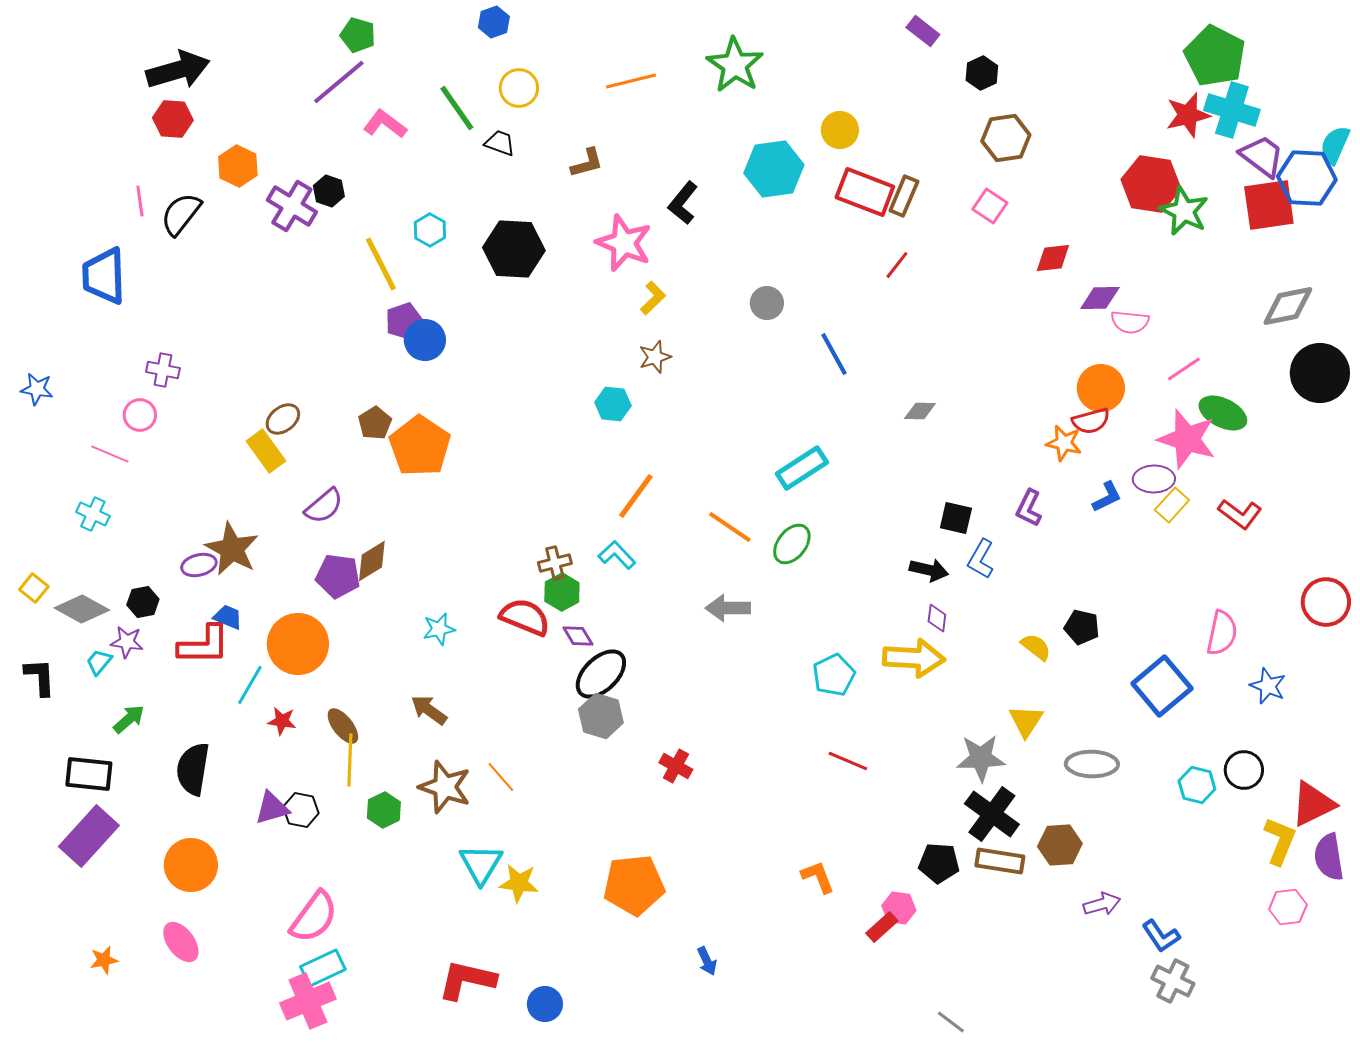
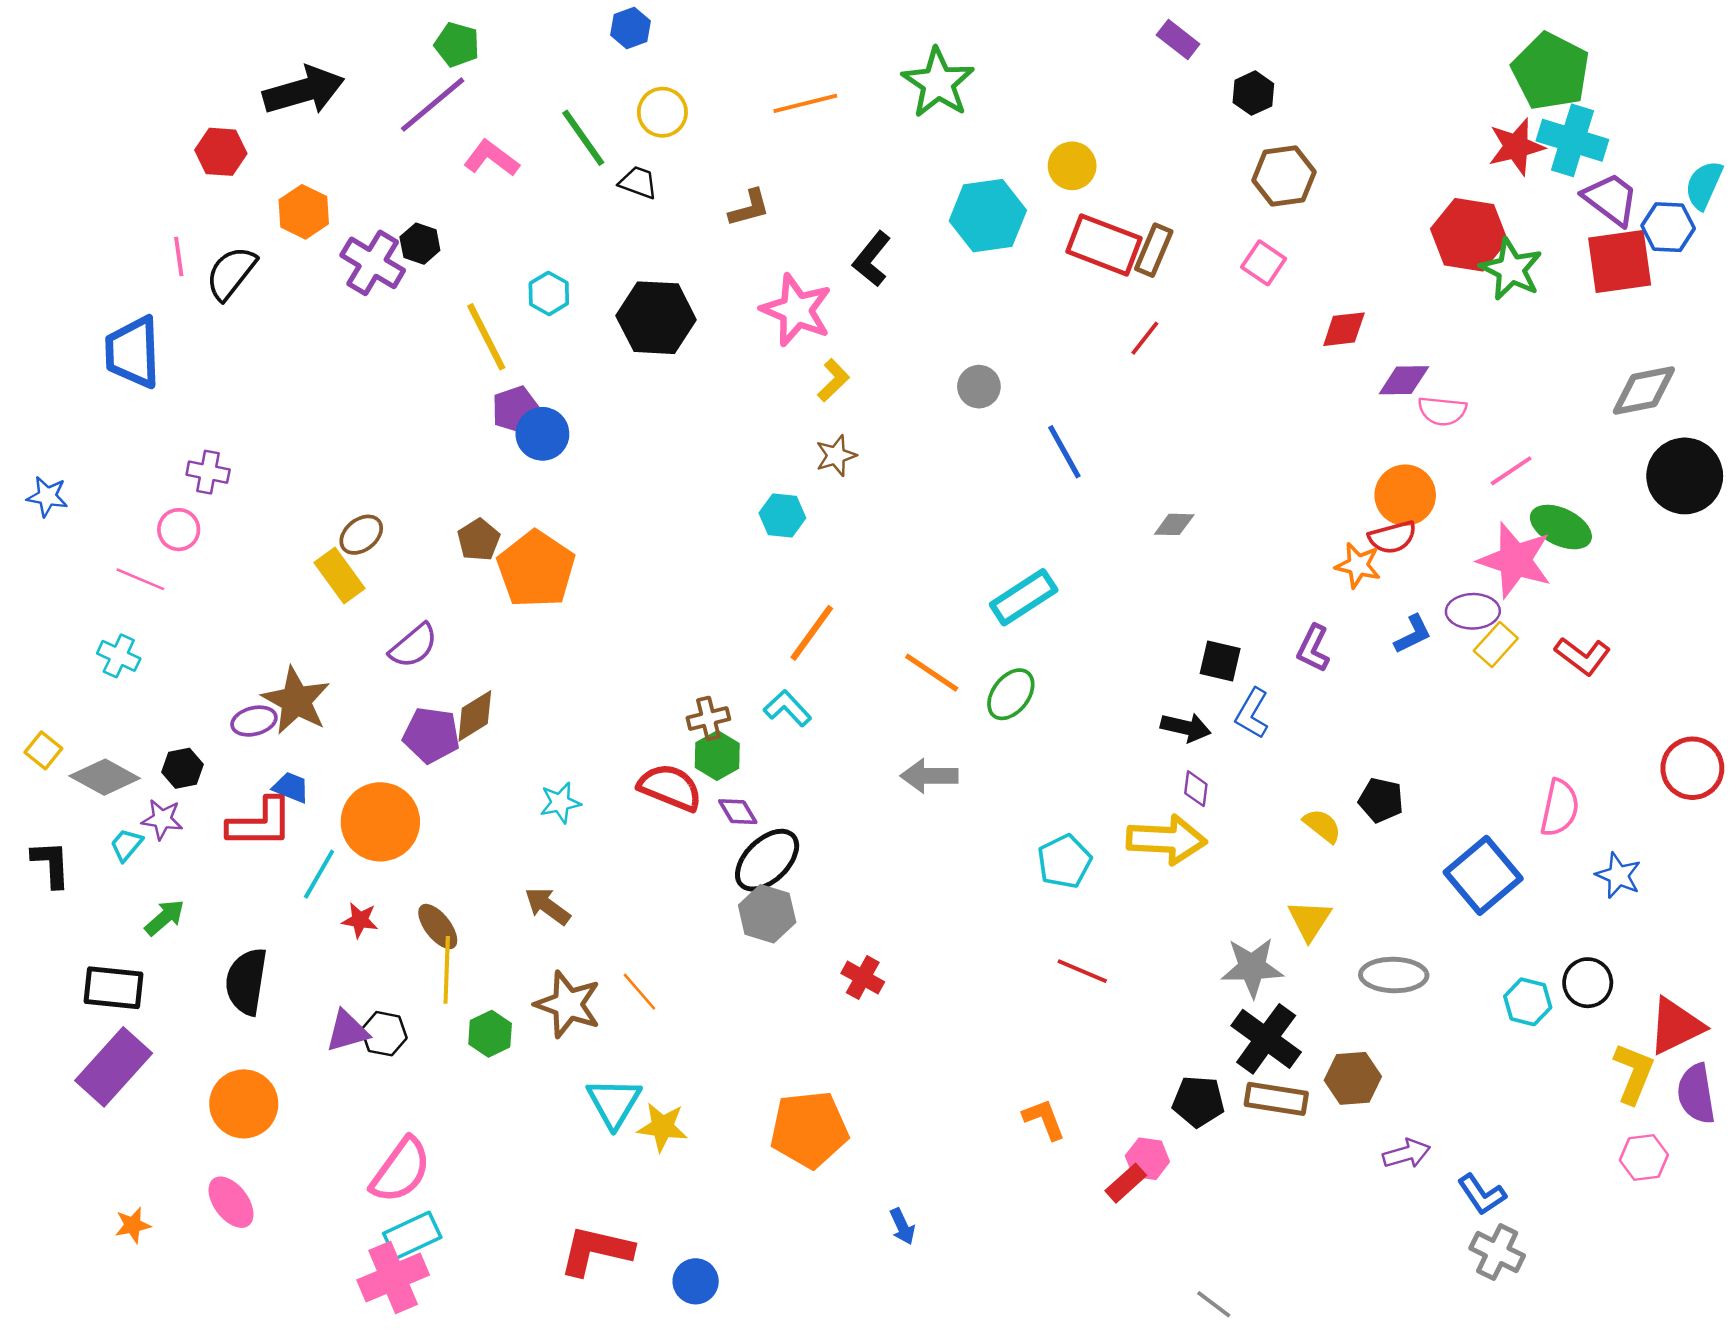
black arrow: (178, 70) -> (304, 91), moved
blue hexagon: (1307, 178) -> (1668, 227), size x0.7

